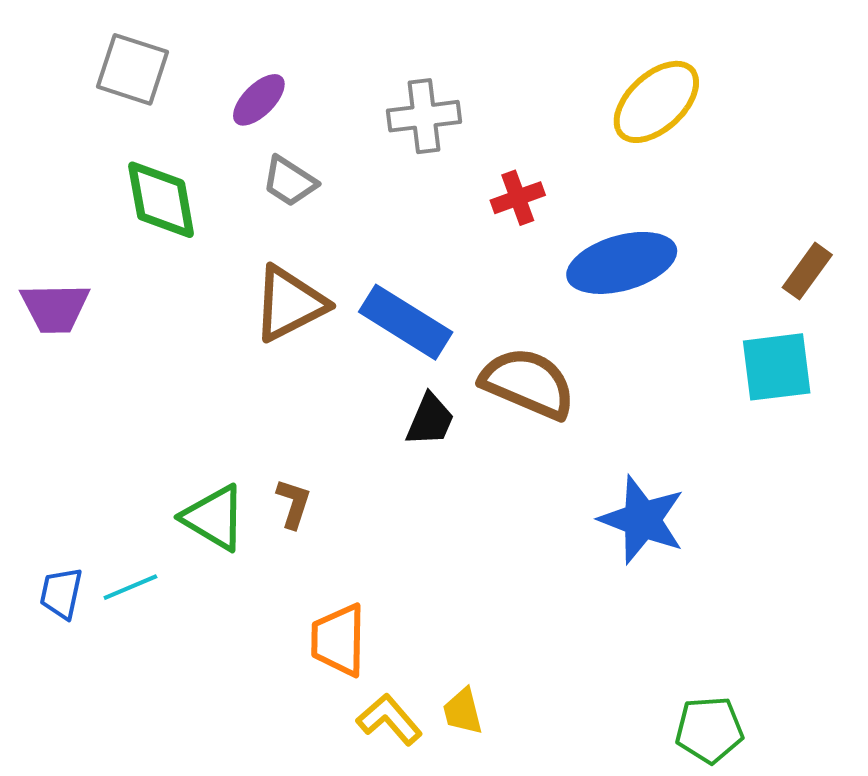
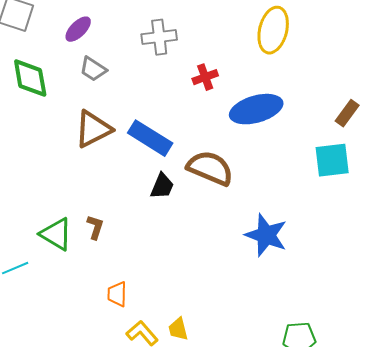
yellow ellipse: (656, 102) -> (273, 30), turned -33
orange trapezoid: (338, 640) -> (117, 294), size x0.7

